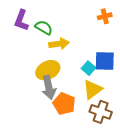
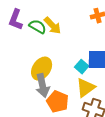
yellow arrow: (59, 44) -> (53, 26), moved, turned 54
yellow ellipse: (48, 70) -> (42, 69), turned -30

